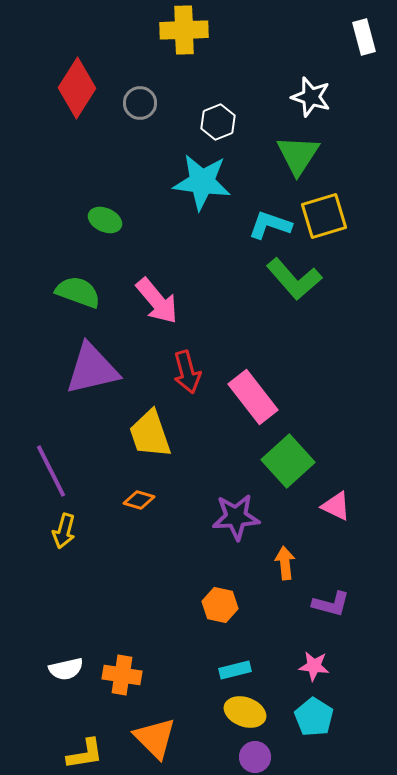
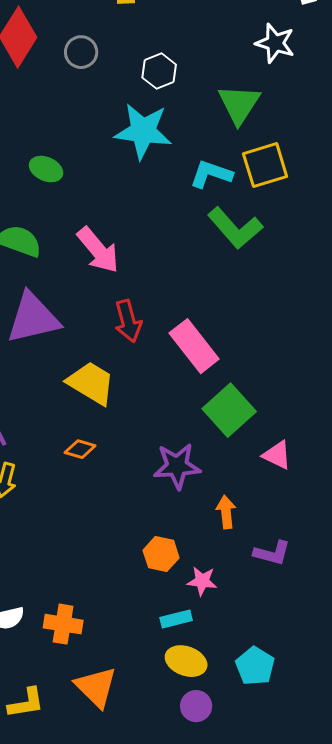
white star: (311, 97) -> (275, 43), moved
yellow trapezoid: (150, 434) -> (91, 383), turned 140
pink star: (314, 666) -> (202, 581), moved

